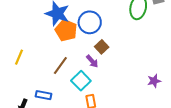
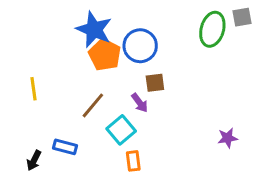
brown square: (102, 47) -> (155, 83), turned 32
yellow line: (19, 57) -> (33, 89), turned -35

